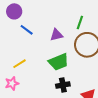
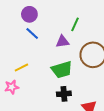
purple circle: (14, 11) -> (29, 14), moved
green line: (80, 23) -> (75, 24), moved

